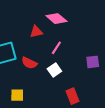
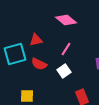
red triangle: (36, 32) -> (36, 40), moved

